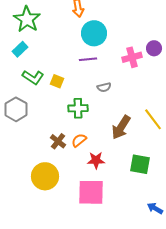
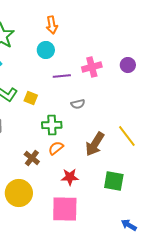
cyan circle: (94, 33) -> (46, 50), moved, size x0.7
pink cross: (132, 57) -> (92, 67), moved
orange semicircle: (79, 140) -> (56, 148), moved

